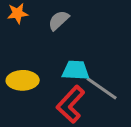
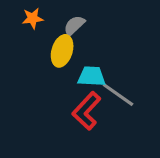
yellow ellipse: (23, 80) -> (62, 51), moved, turned -72

